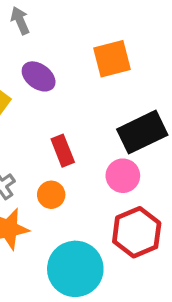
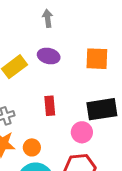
purple ellipse: (39, 76) -> (49, 56), turned -40
orange circle: (51, 195) -> (32, 147), moved

